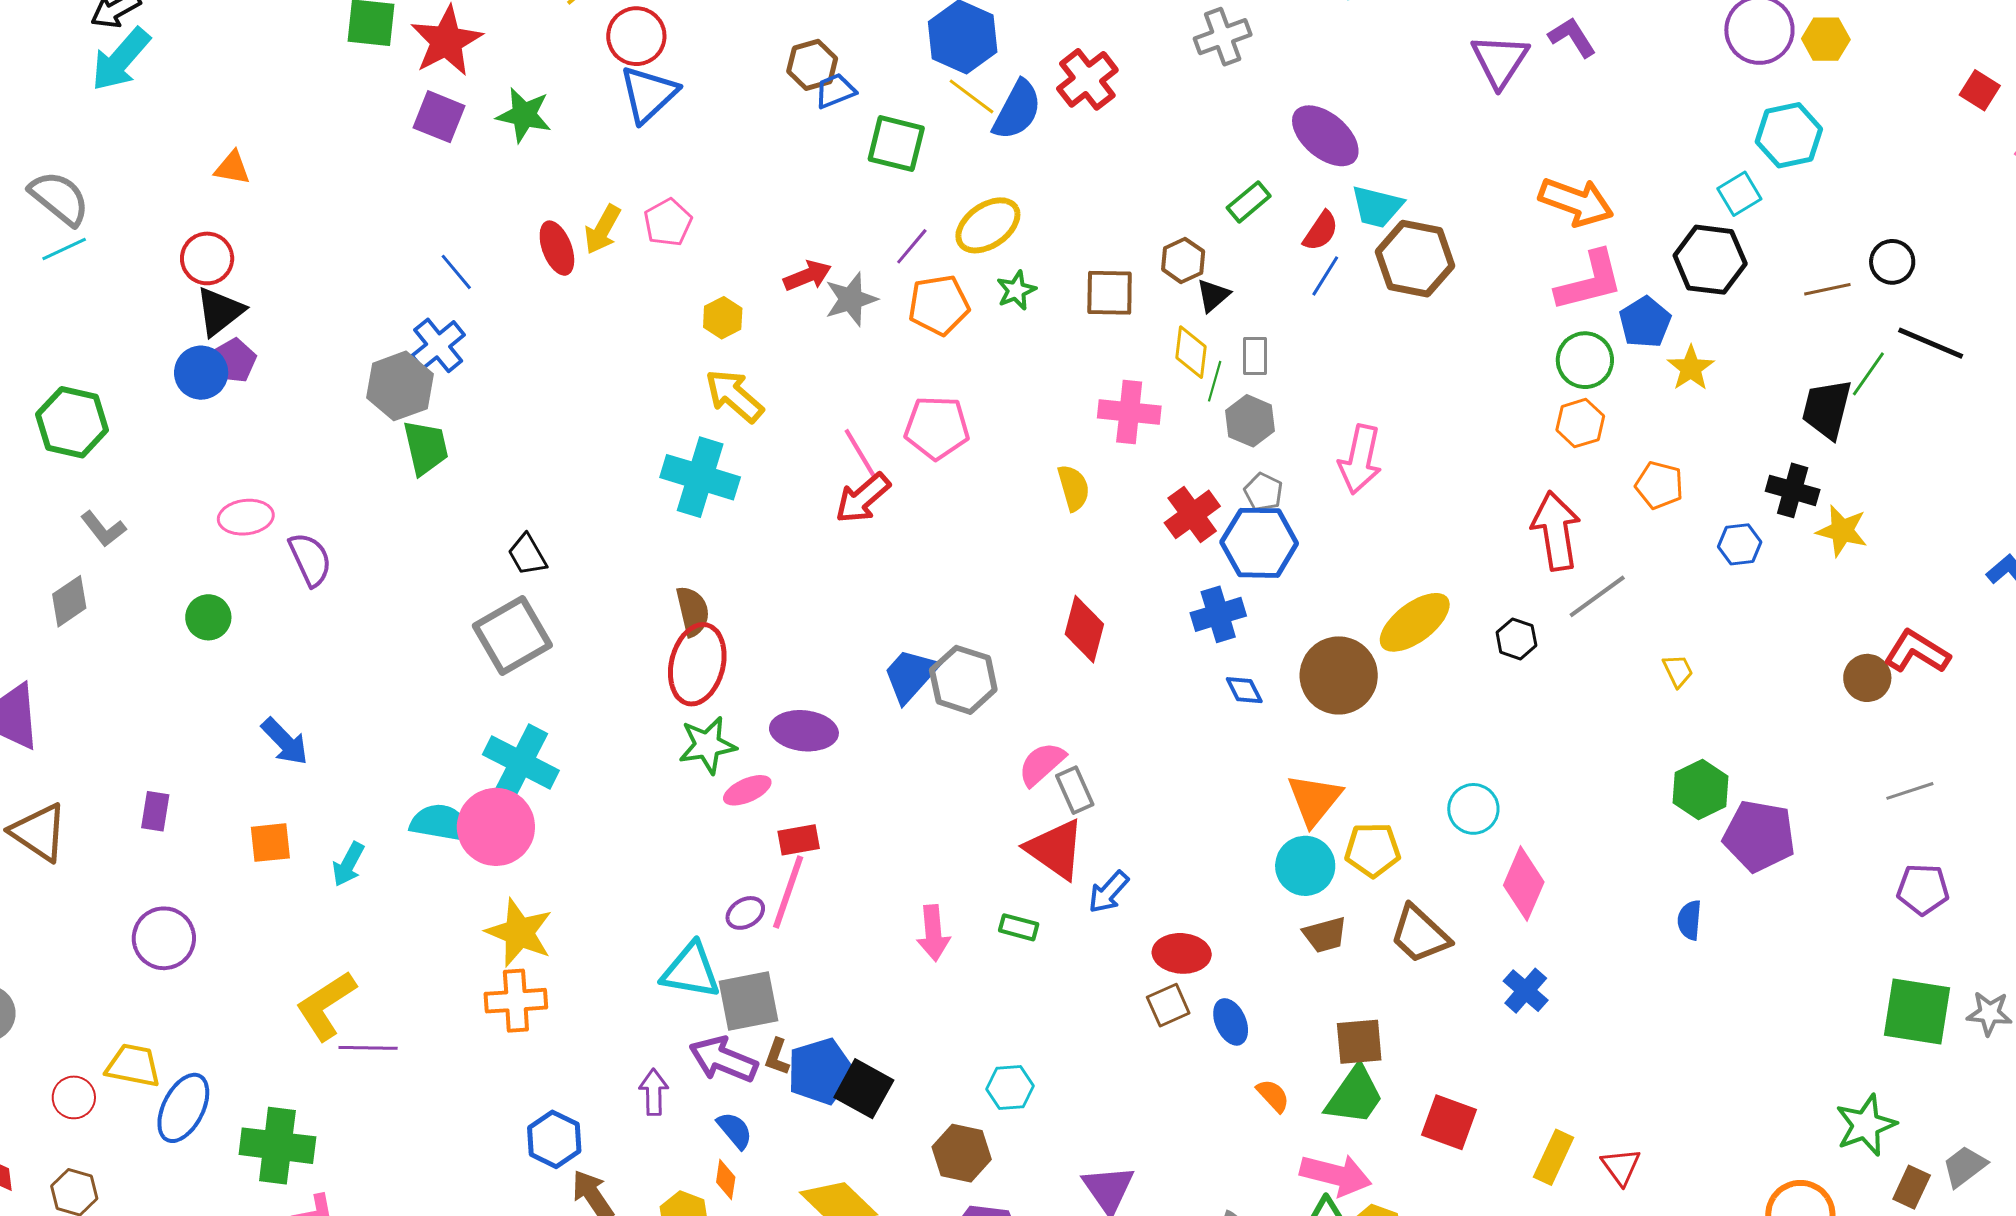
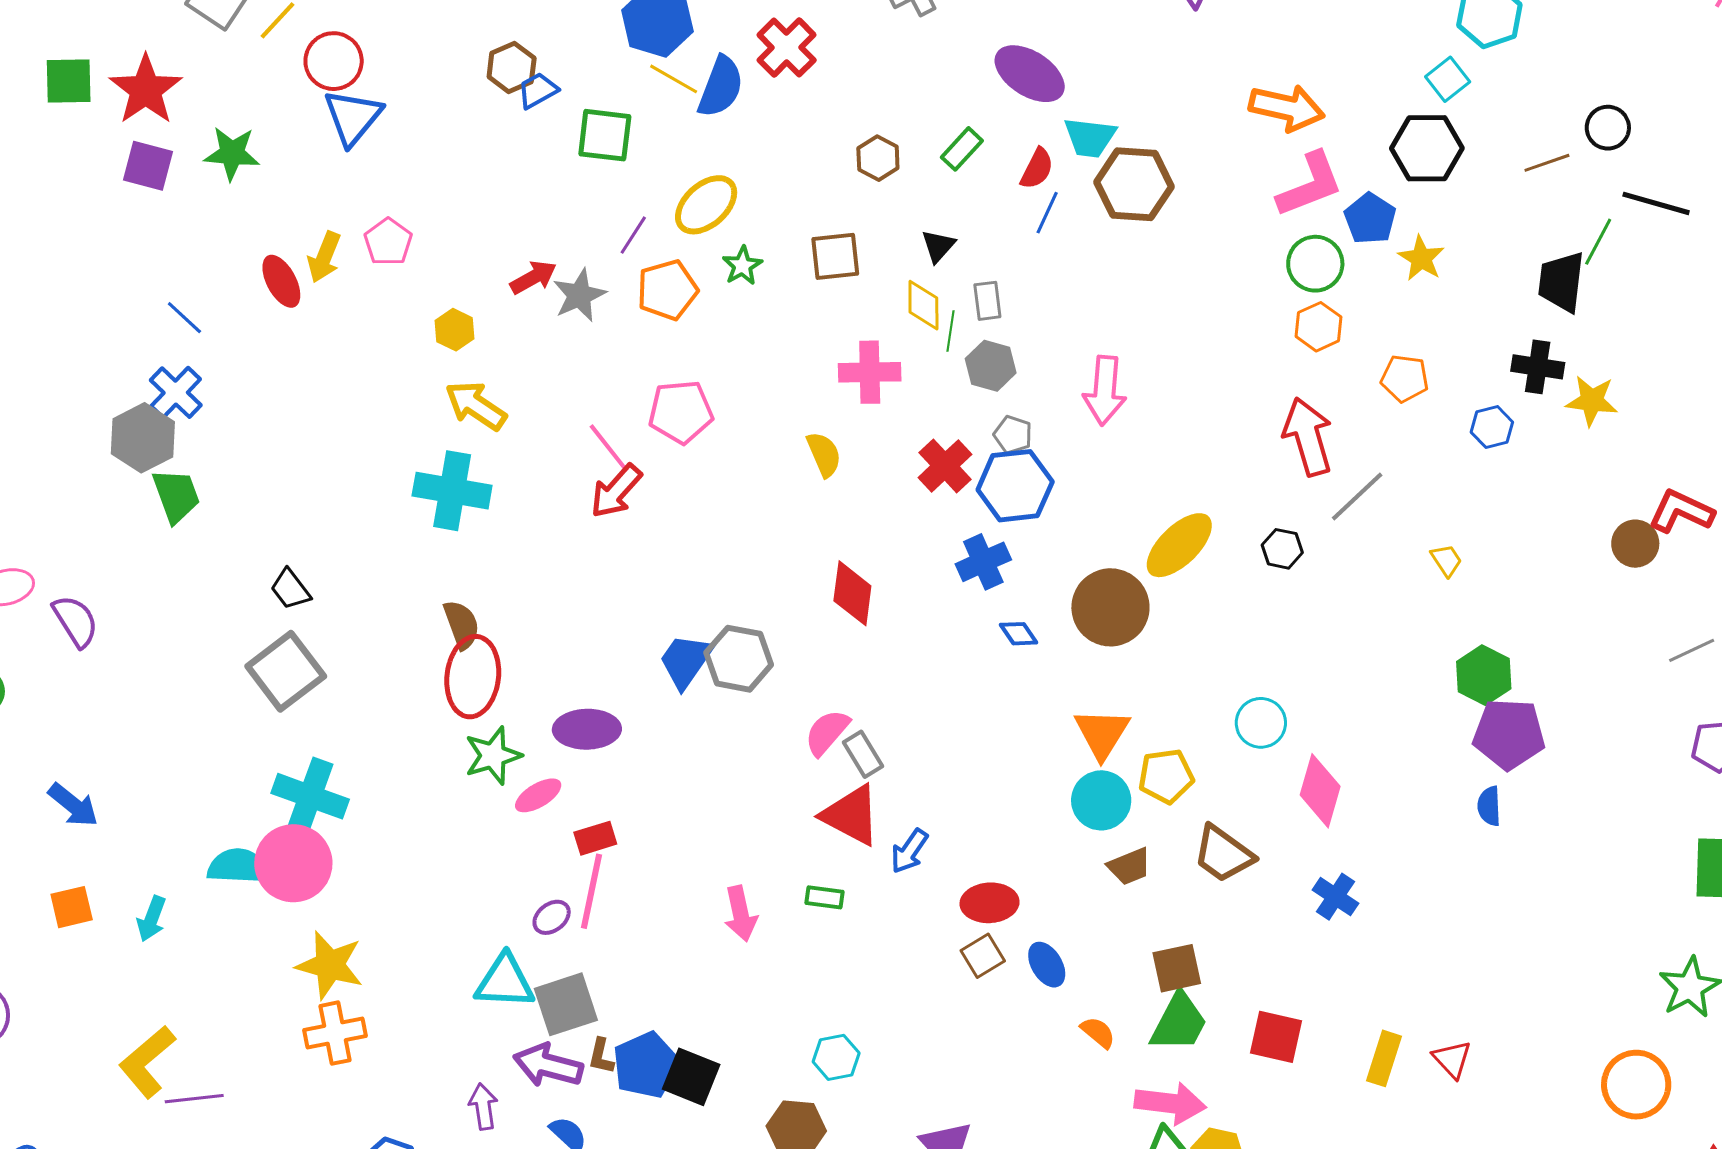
brown hexagon: (1183, 260) -> (878, 158), moved
purple pentagon: (1759, 836) -> (1509, 734), moved

